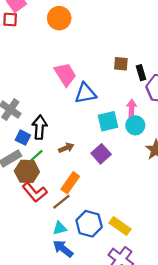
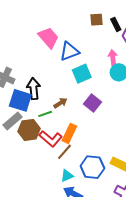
cyan square: (108, 121) -> (82, 74), moved
blue square: (23, 138) -> (20, 100), size x1.6
green line: (36, 156) -> (45, 114), moved, turned 32
red L-shape: (35, 192) -> (51, 139), moved

